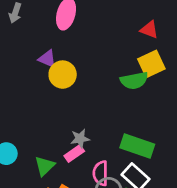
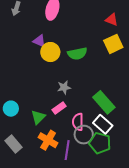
green semicircle: (134, 80) -> (77, 54), moved
gray star: (80, 139) -> (64, 87), moved
green rectangle: (137, 146) -> (104, 102), turned 30

